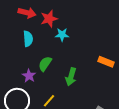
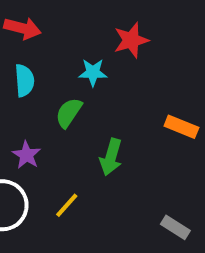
red star: (49, 19) -> (131, 40), moved
green semicircle: (45, 64) -> (69, 113), moved

